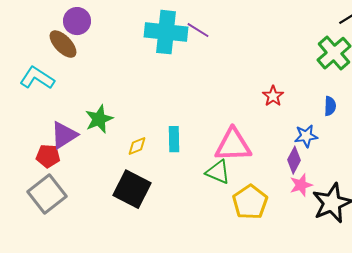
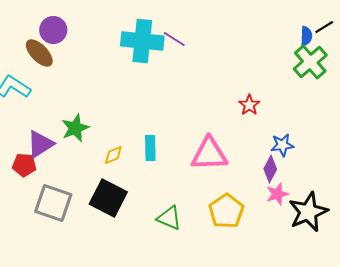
blue semicircle: (330, 106) -> (306, 36), moved
green triangle: (218, 172) -> (169, 218), moved
gray square: (47, 194) -> (53, 203), moved, turned -33

